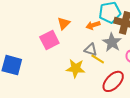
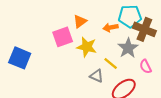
gray triangle: (91, 50) -> (97, 76), moved
yellow star: (76, 68) -> (87, 47), moved

